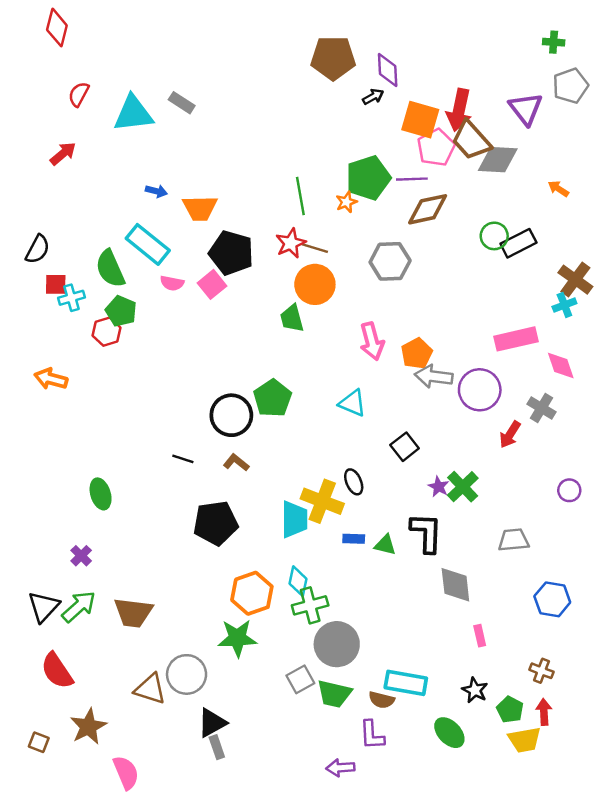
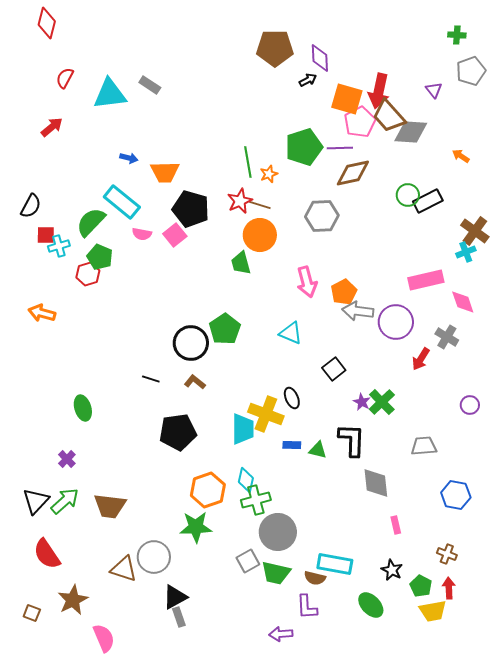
purple triangle: (526, 109) -> (434, 90), size x0.6
orange star: (346, 202) -> (269, 174), moved
green semicircle: (110, 269) -> (91, 222), turned 68

